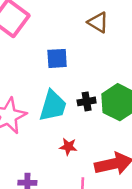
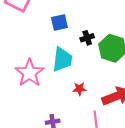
black cross: (87, 101) -> (87, 38), moved

